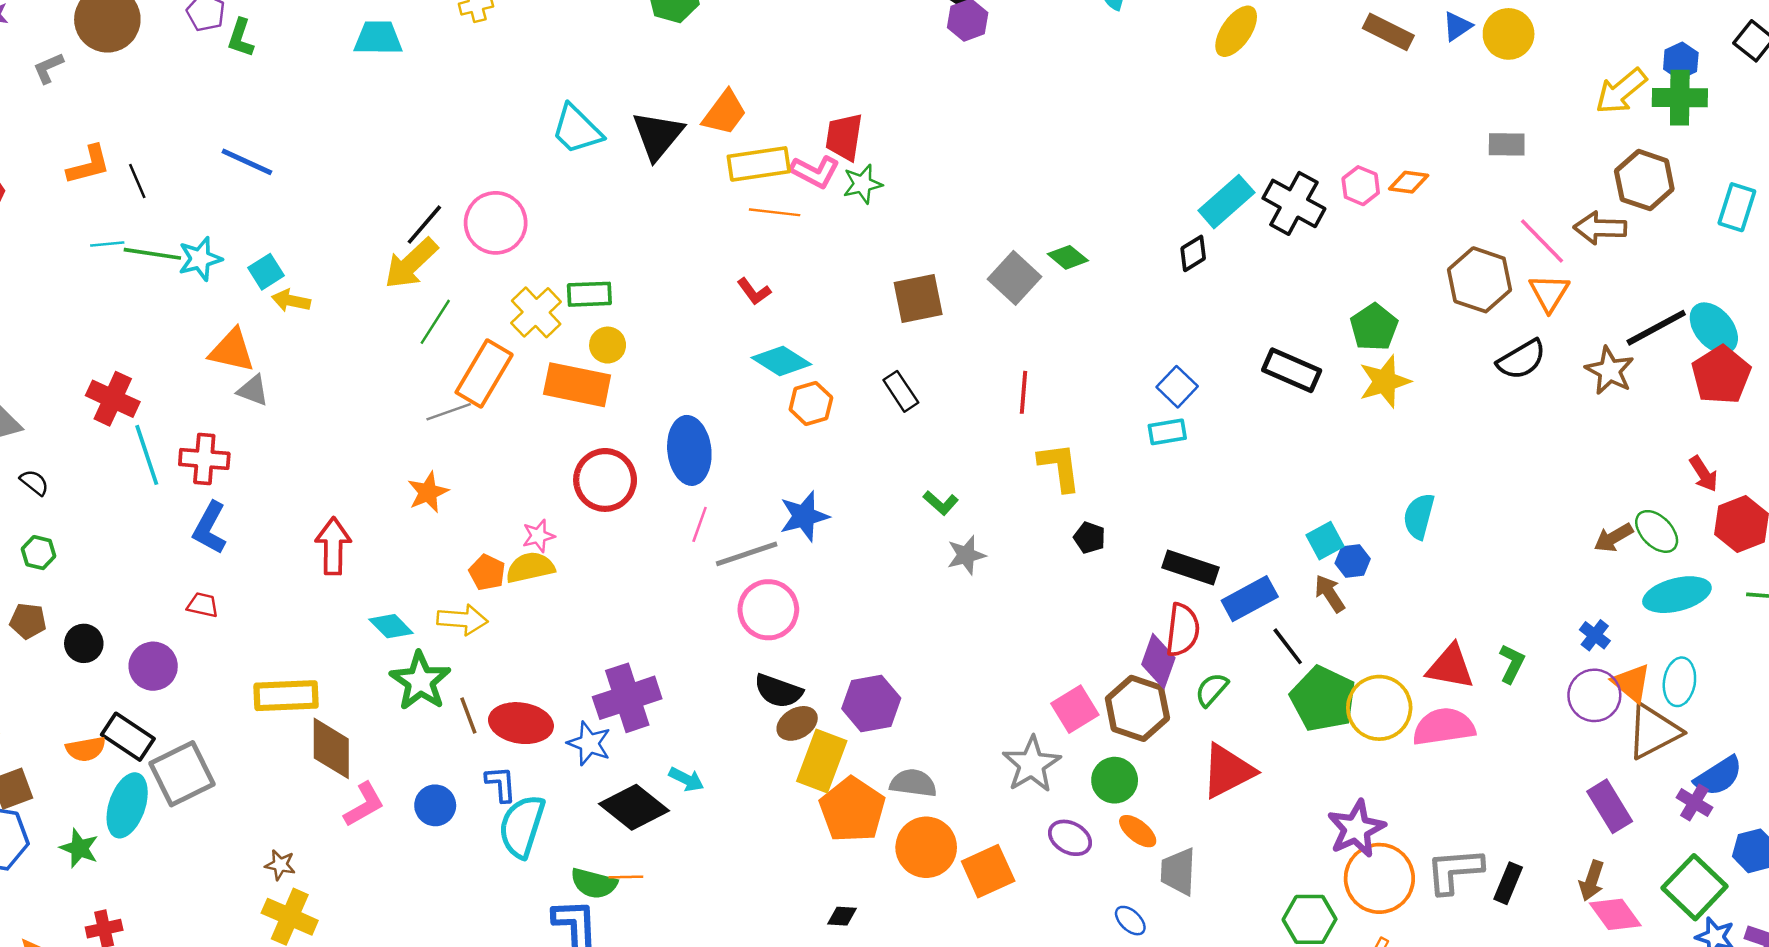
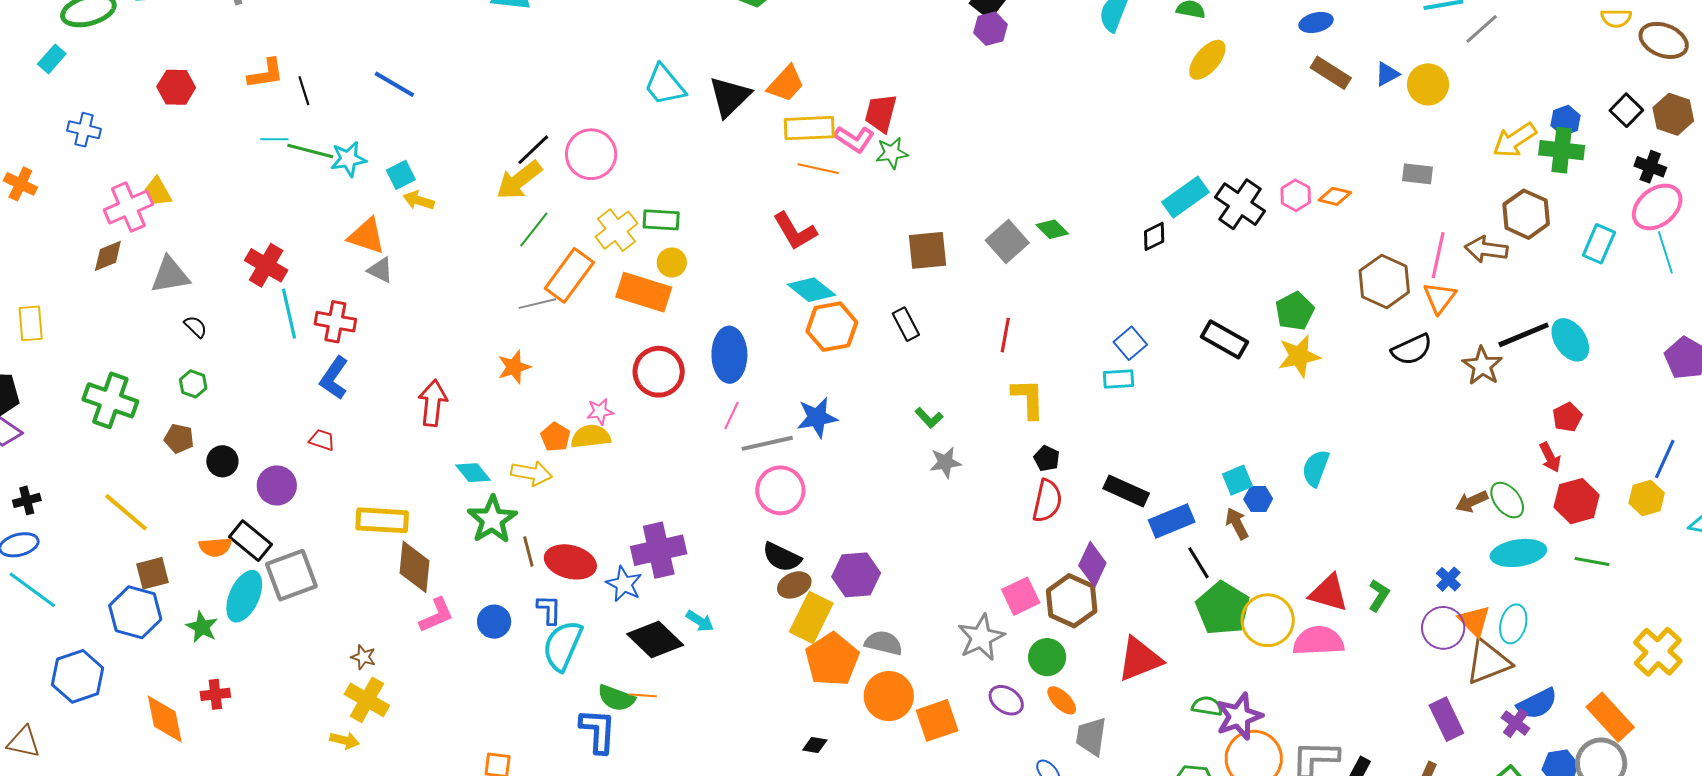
pink line: (1542, 241) -> (1438, 255), turned 51
red L-shape: (754, 291) -> (795, 231), size x1.6
red pentagon: (1721, 375) -> (1567, 417), moved, size x0.6
orange hexagon: (811, 404) -> (832, 327), size x1.4
red semicircle: (1183, 630) -> (1047, 501), moved
green semicircle: (1212, 690) -> (1207, 706), moved, turned 52

